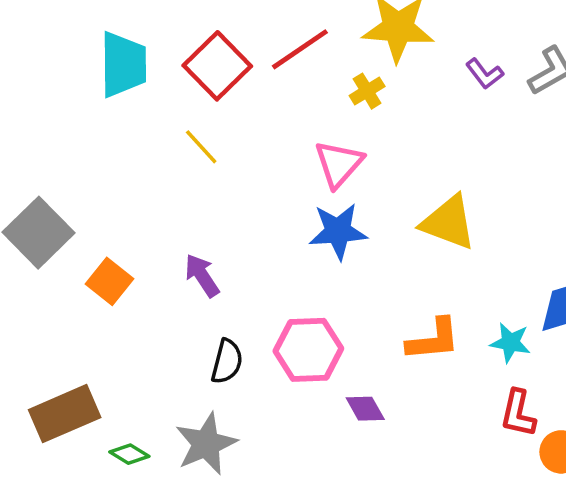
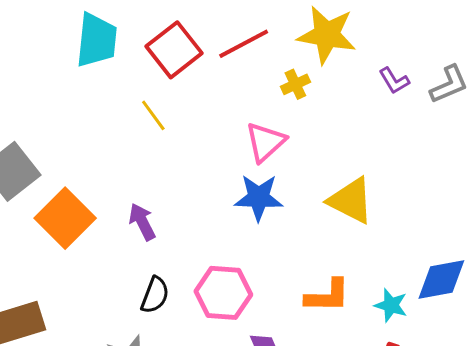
orange square: (109, 281) -> (65, 218), size x1.5

